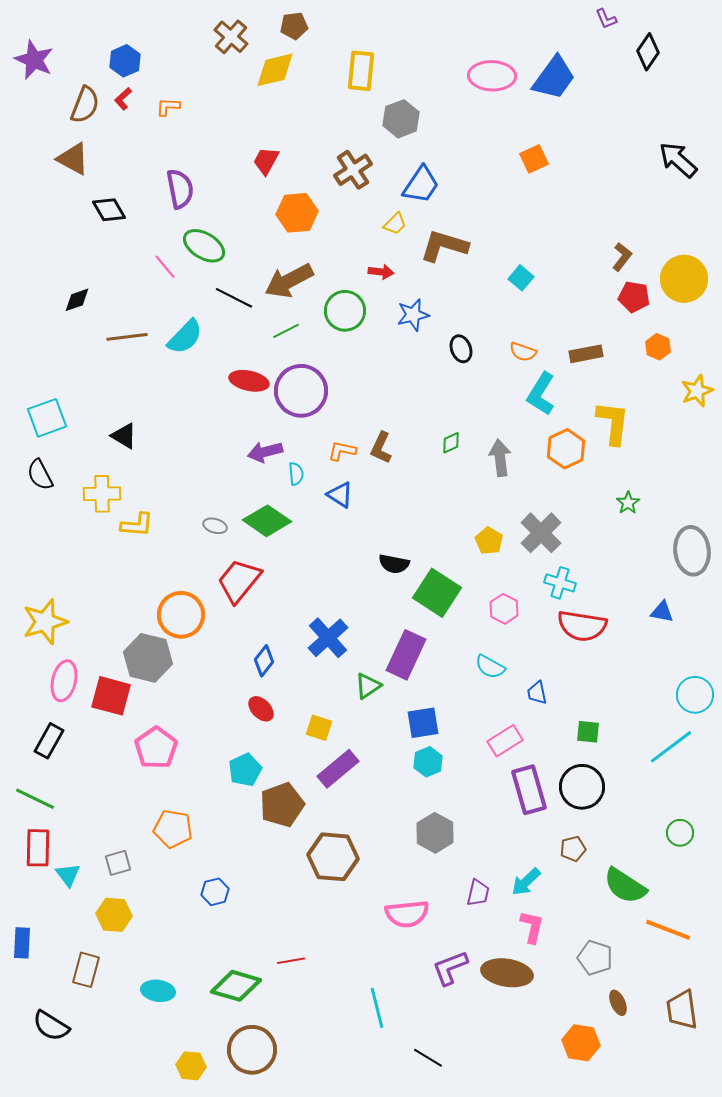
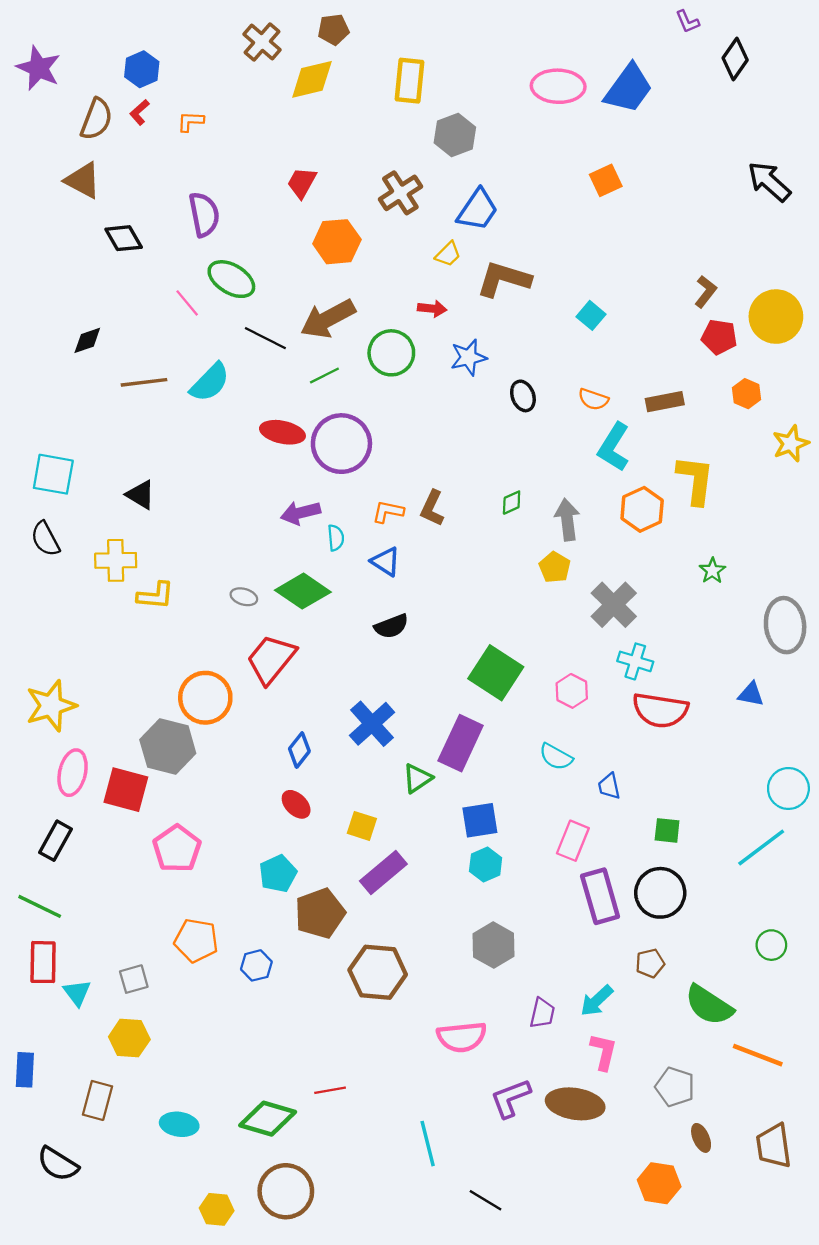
cyan square: (47, 418) -> (53, 474), turned 30
yellow pentagon: (489, 541) -> (555, 567), moved
black semicircle: (394, 564) -> (391, 626), moved, turned -32
pink rectangle: (505, 741) -> (573, 841), turned -36
blue hexagon: (215, 892) -> (256, 965), moved

